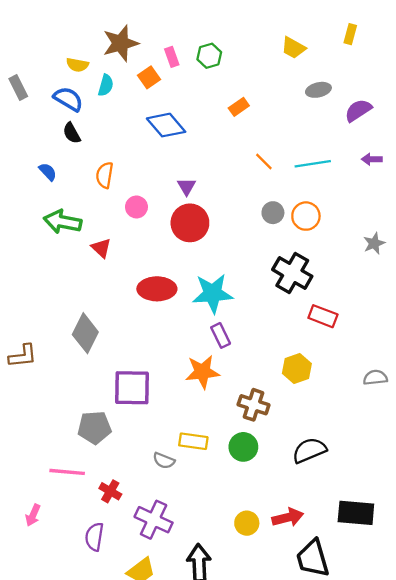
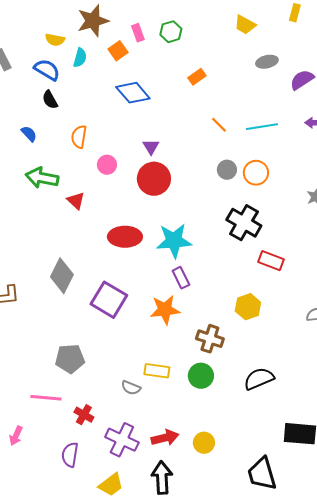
purple square: (132, 388) -> (109, 300), moved, turned 30
red arrow: (288, 517) -> (165, 438), moved

